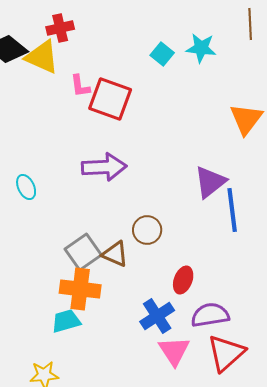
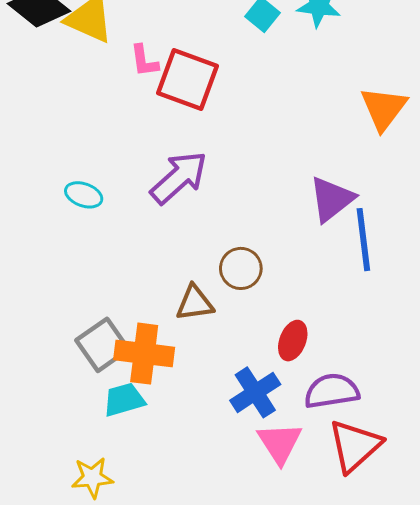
purple arrow: (104, 167) -> (179, 178), turned -39
cyan ellipse: (26, 187) -> (84, 195), moved, turned -45
gray square: (83, 252) -> (102, 345), moved
brown triangle: (115, 254) -> (195, 303), turned -32

